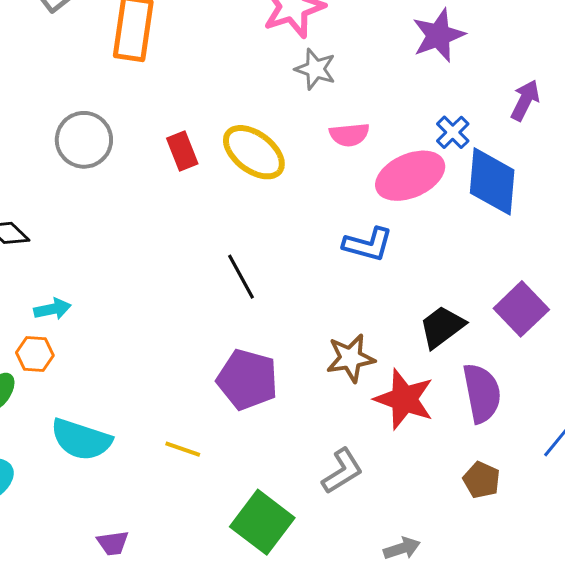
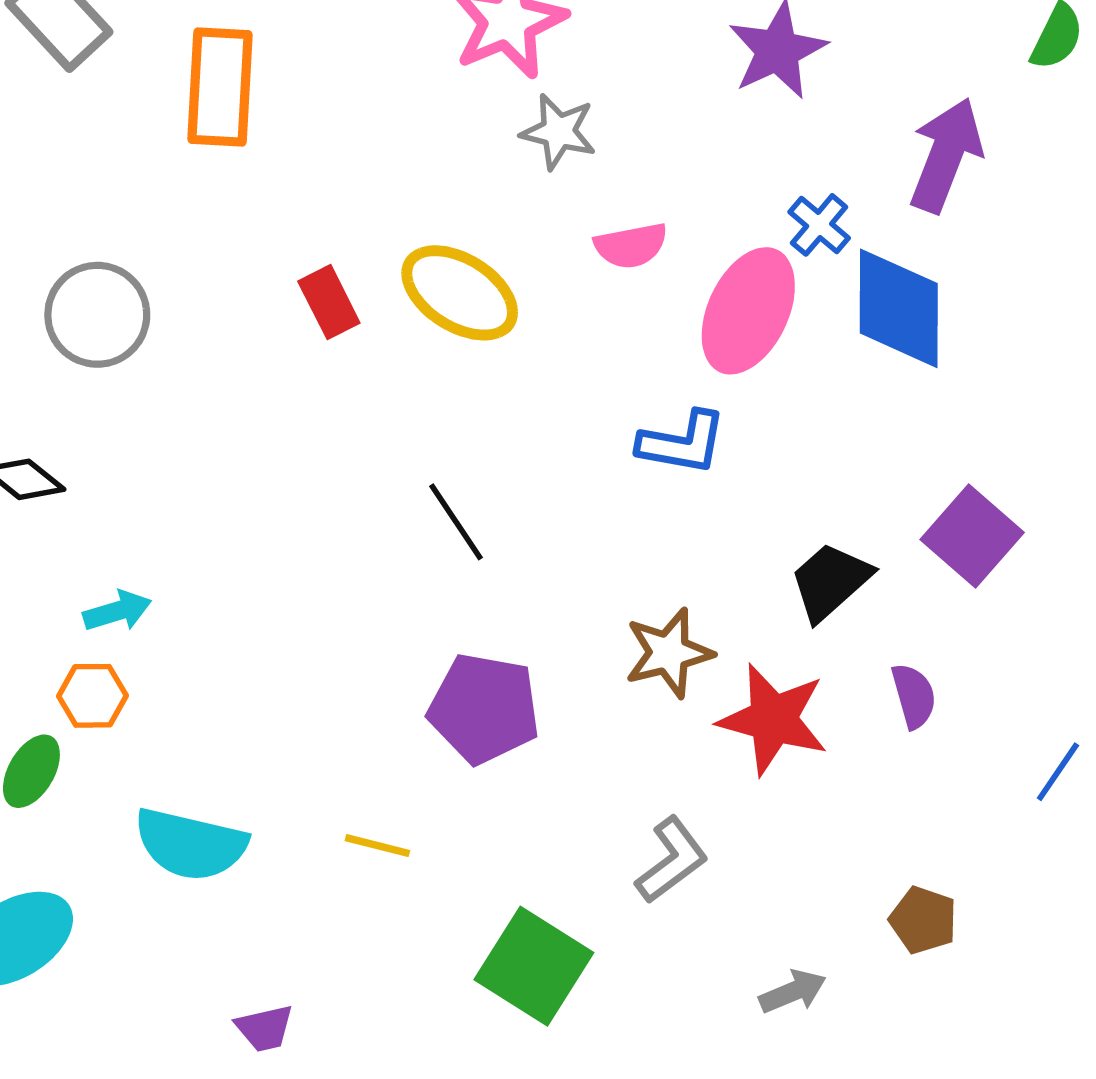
purple arrow: (525, 100) -> (946, 155), size x1.5
gray circle: (84, 140) -> (97, 315), moved
pink ellipse: (410, 176) -> (748, 311), turned -36
purple semicircle: (482, 393) -> (914, 696), size x0.6
brown pentagon: (481, 480) -> (923, 920), moved

